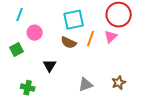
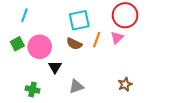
pink circle: (35, 33) -> (40, 47), moved, size x1.5
green square: (17, 50) -> (17, 44), moved
gray triangle: (86, 85) -> (76, 86), moved

